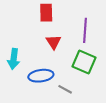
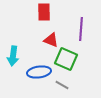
red triangle: (54, 42) -> (51, 40), turned -35
green square: (84, 62) -> (66, 59), moved

